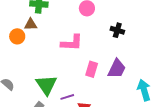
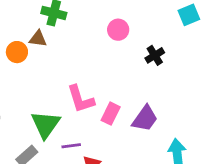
black cross: (117, 30) -> (155, 55), moved, turned 32
pink L-shape: (72, 43) -> (81, 99), moved, turned 60

